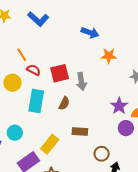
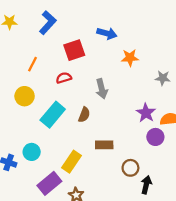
blue L-shape: (38, 19) -> (48, 23), turned -85
orange line: (22, 55) -> (33, 64), turned 64
red semicircle: (34, 70) -> (64, 78), moved, turned -40
red square: (60, 73) -> (74, 50), moved
cyan rectangle: (36, 101) -> (53, 115), turned 35

